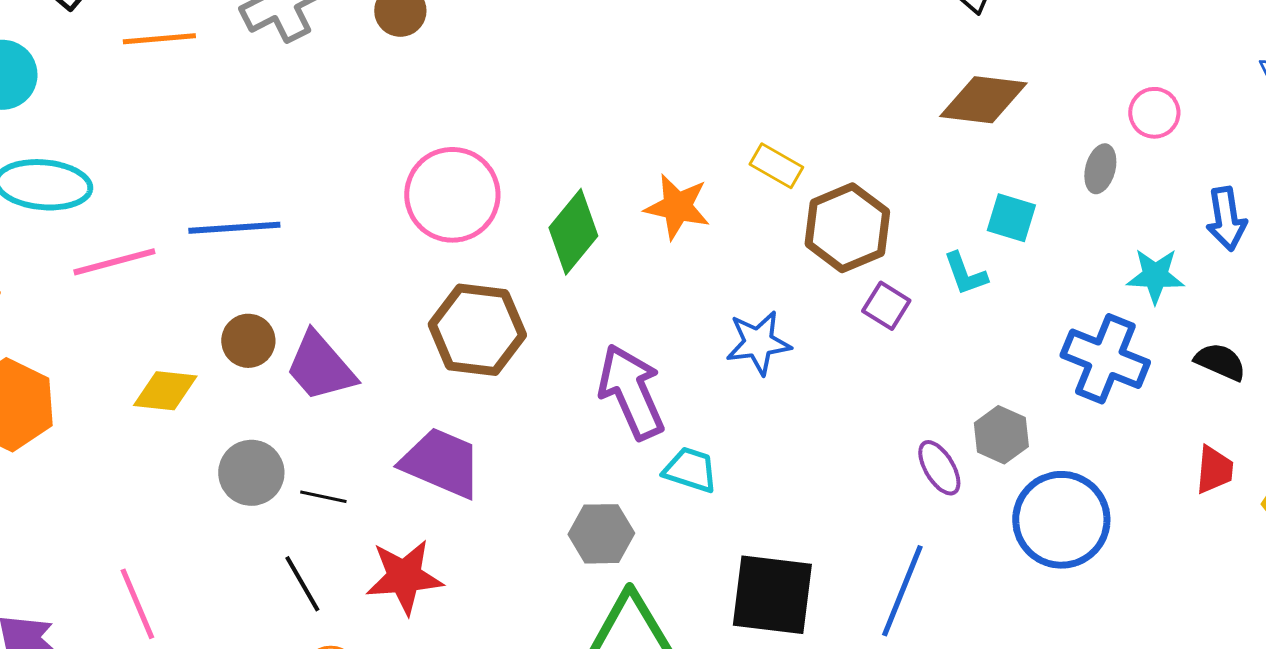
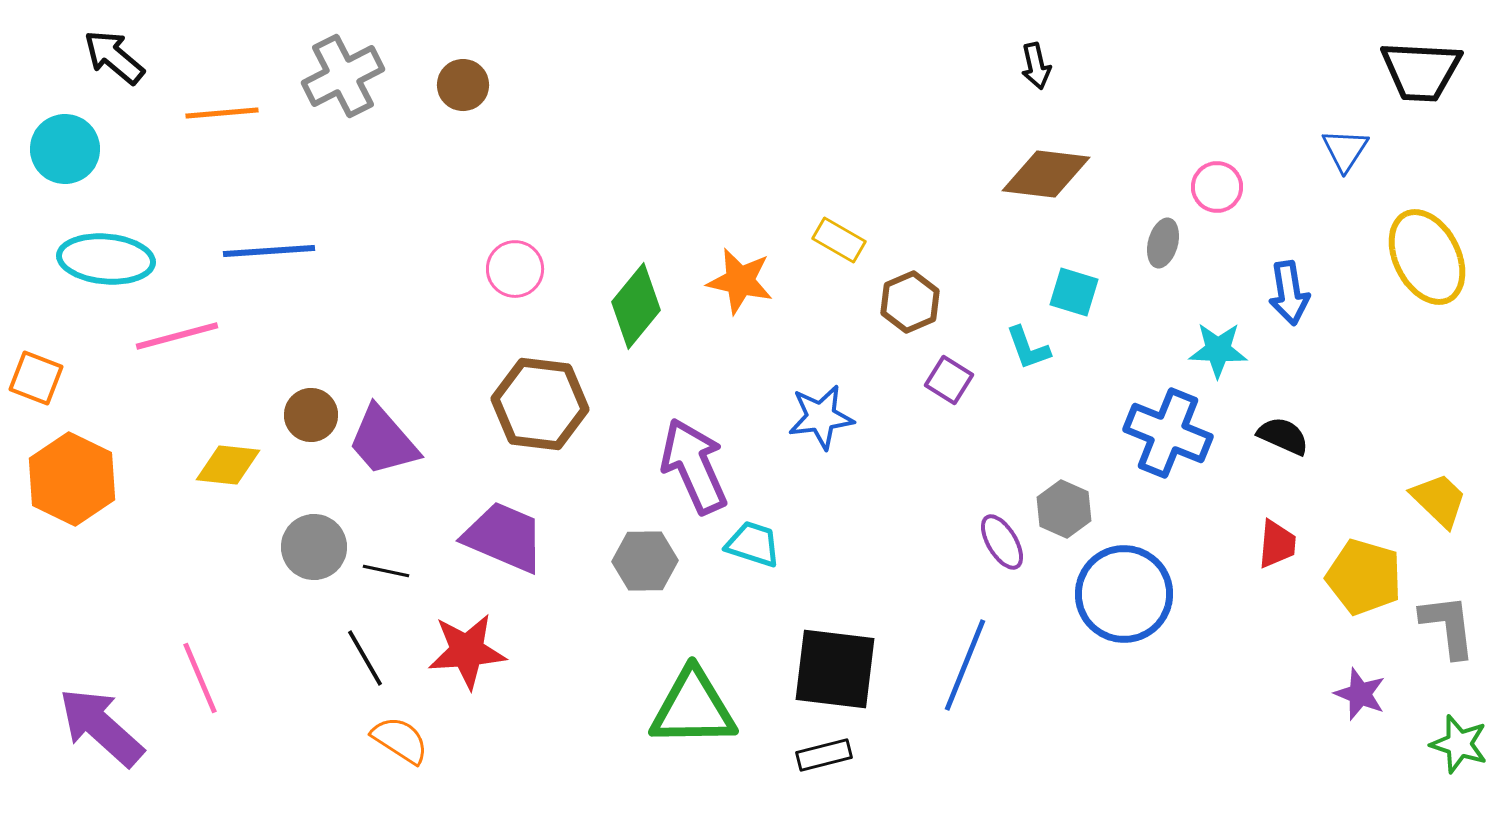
pink circle: (452, 195) -> (515, 269), size x0.6
blue line: (234, 228) -> (269, 251), moved
brown hexagon: (847, 228) -> (910, 302), size x0.7
gray hexagon: (601, 534) -> (645, 561), moved

